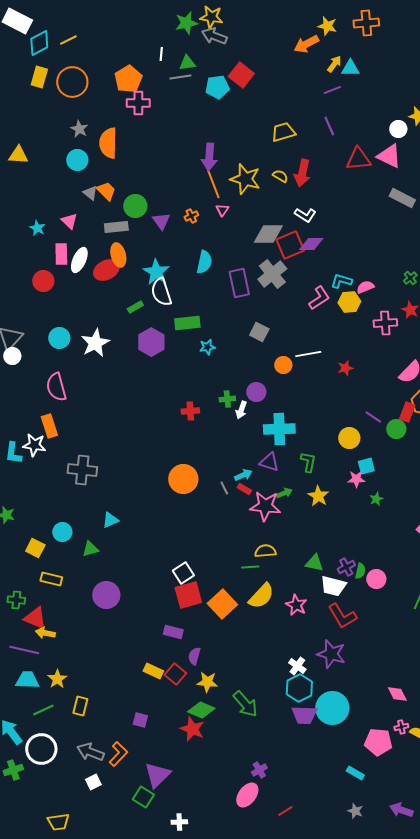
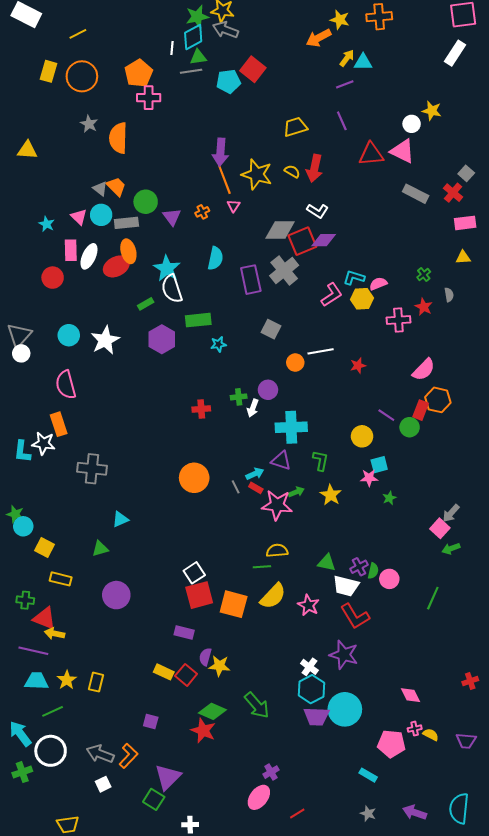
cyan diamond: (39, 43) -> (193, 37), moved
cyan circle: (77, 160) -> (101, 215), moved
cyan circle: (62, 532) -> (23, 526), moved
orange square: (222, 604) -> (234, 604), turned -32
yellow star: (207, 682) -> (219, 666), moved
yellow rectangle: (80, 706) -> (96, 682), moved

